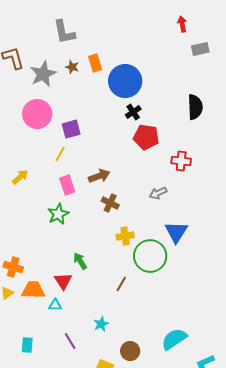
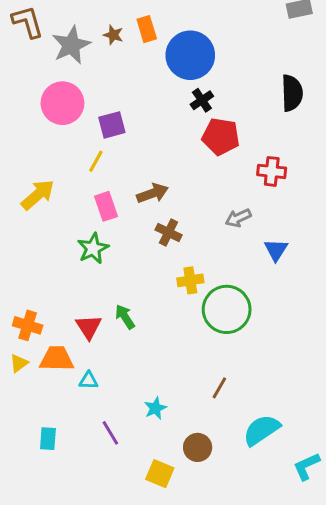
yellow arrow: (20, 177) -> (38, 195), size x1.4
blue triangle: (176, 232) -> (276, 250), moved, size x0.7
red triangle: (63, 281) -> (89, 327), moved
brown line: (121, 284) -> (219, 388), moved

